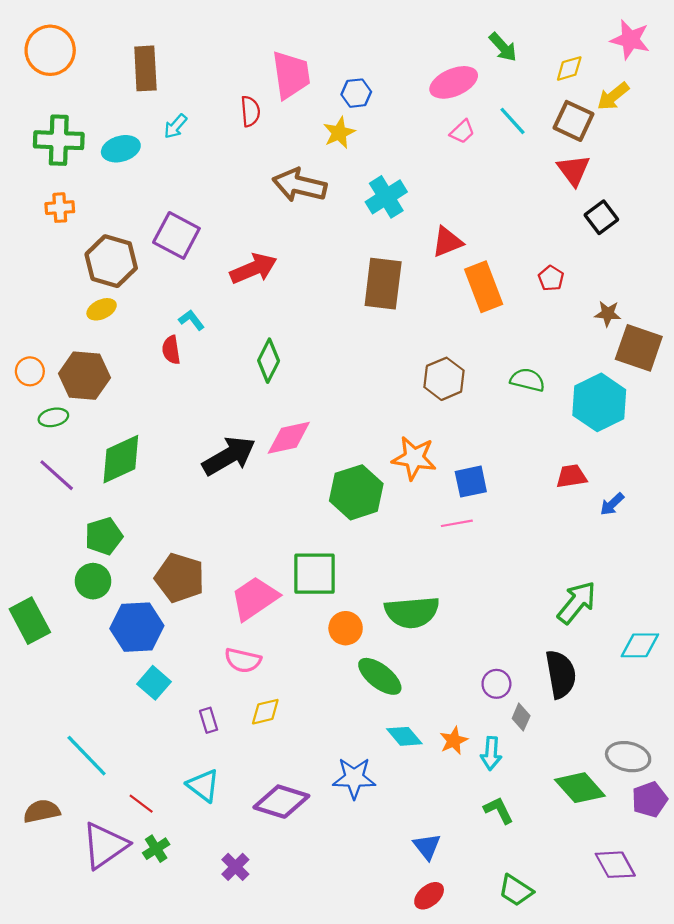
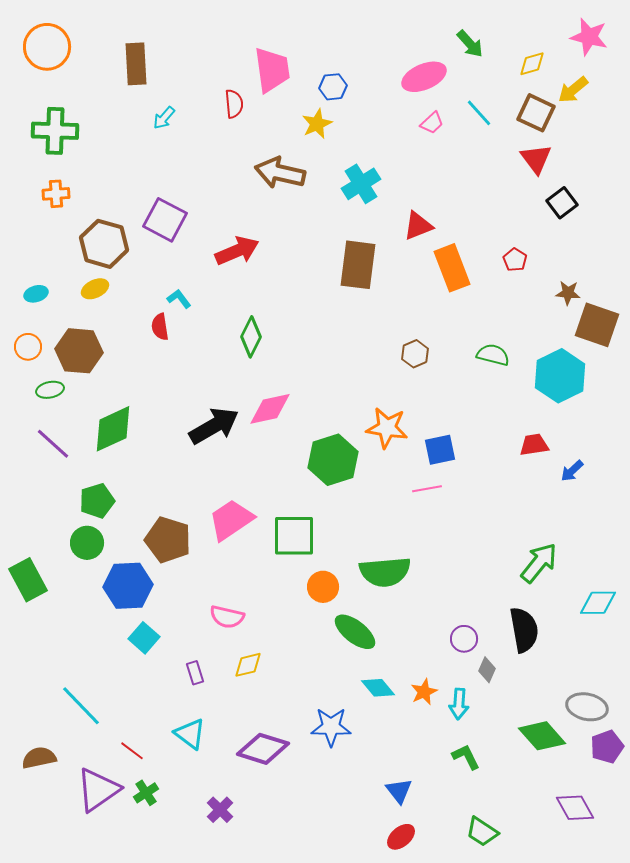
cyan ellipse: (121, 149) -> (36, 294), moved, size x0.7
brown hexagon: (444, 379) -> (415, 354), size x0.7
pink trapezoid: (255, 598) -> (231, 520), moved

